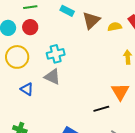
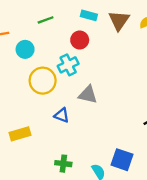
red circle: (30, 27) -> (80, 40), moved
cyan cross: (56, 54) -> (68, 65), moved

